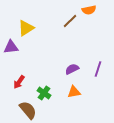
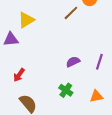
orange triangle: (74, 92) -> (96, 96), moved
green cross: (44, 93) -> (66, 90), moved

